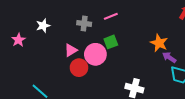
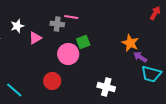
pink line: (111, 16) -> (71, 17), moved, turned 32
pink triangle: (71, 50) -> (35, 38), moved
red circle: (79, 68) -> (52, 81), moved

